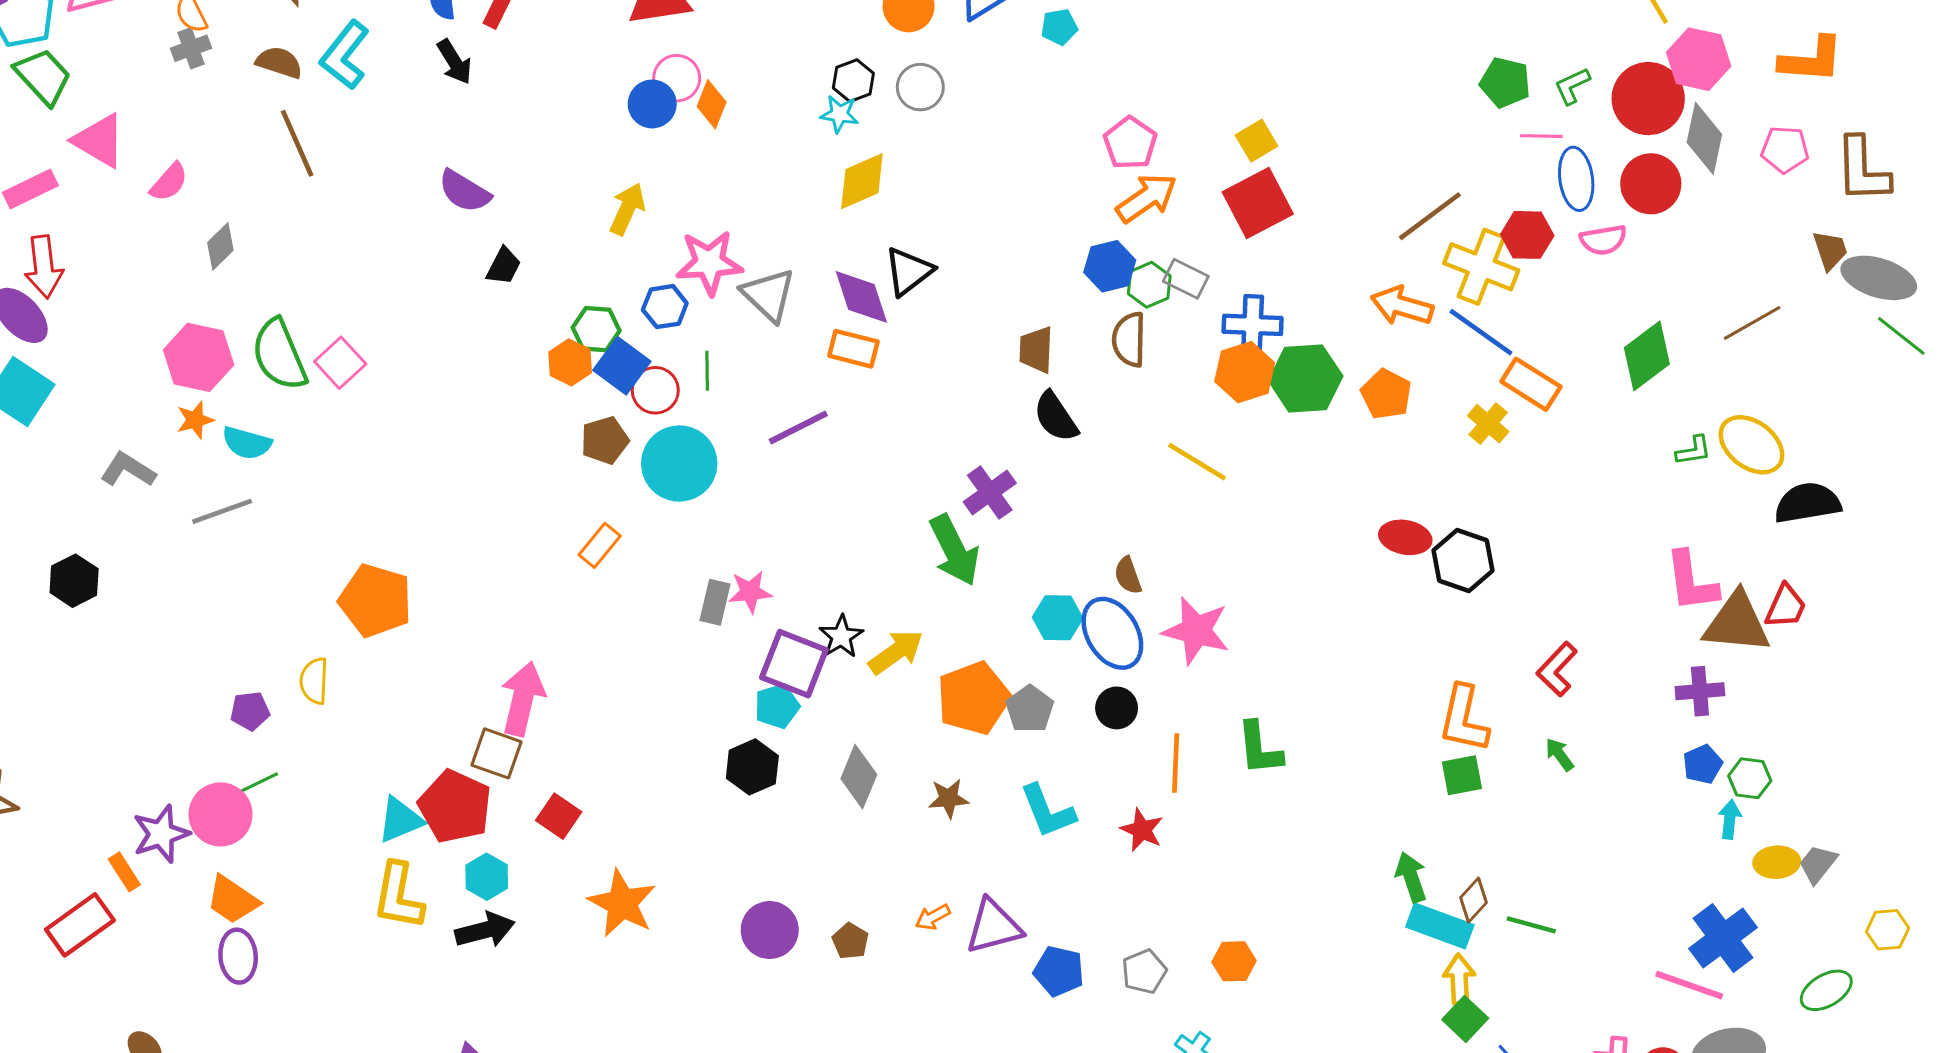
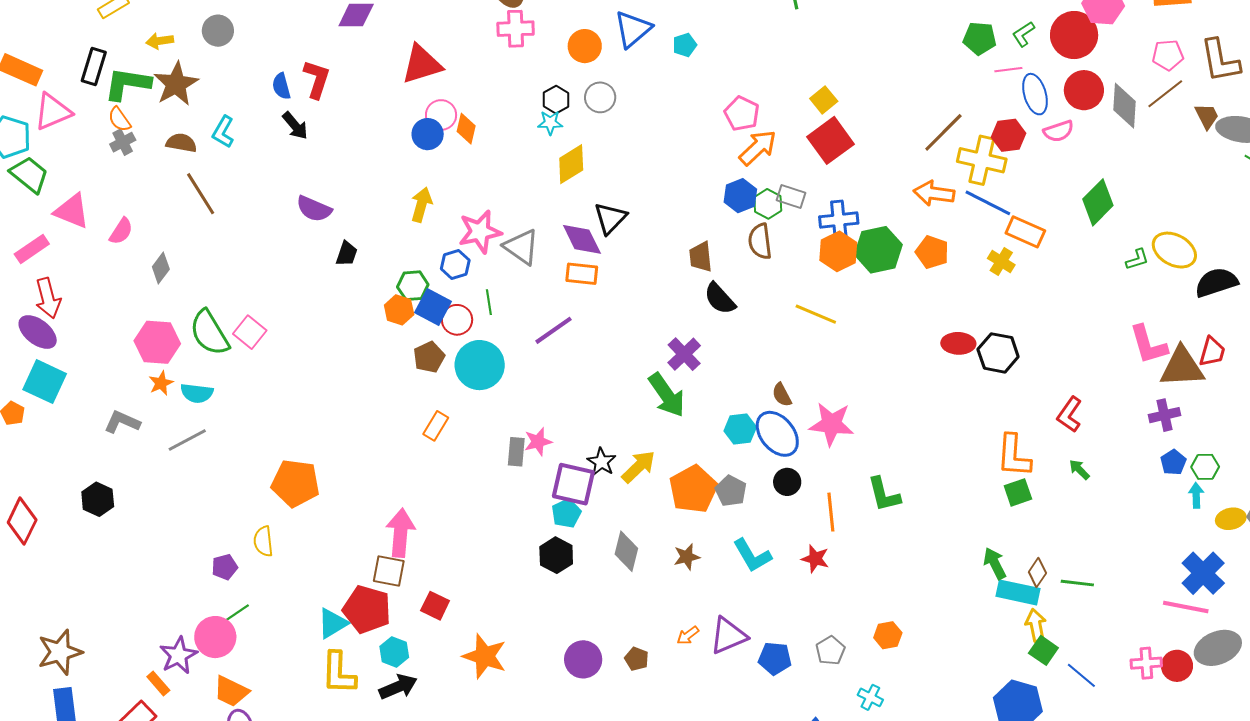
cyan L-shape: (345, 55) -> (223, 132), size x0.7
gray diamond: (1704, 138) -> (1125, 106), moved
brown line: (1752, 323) -> (1165, 94), moved

